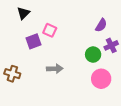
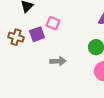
brown cross: (12, 74) -> (16, 37), moved

